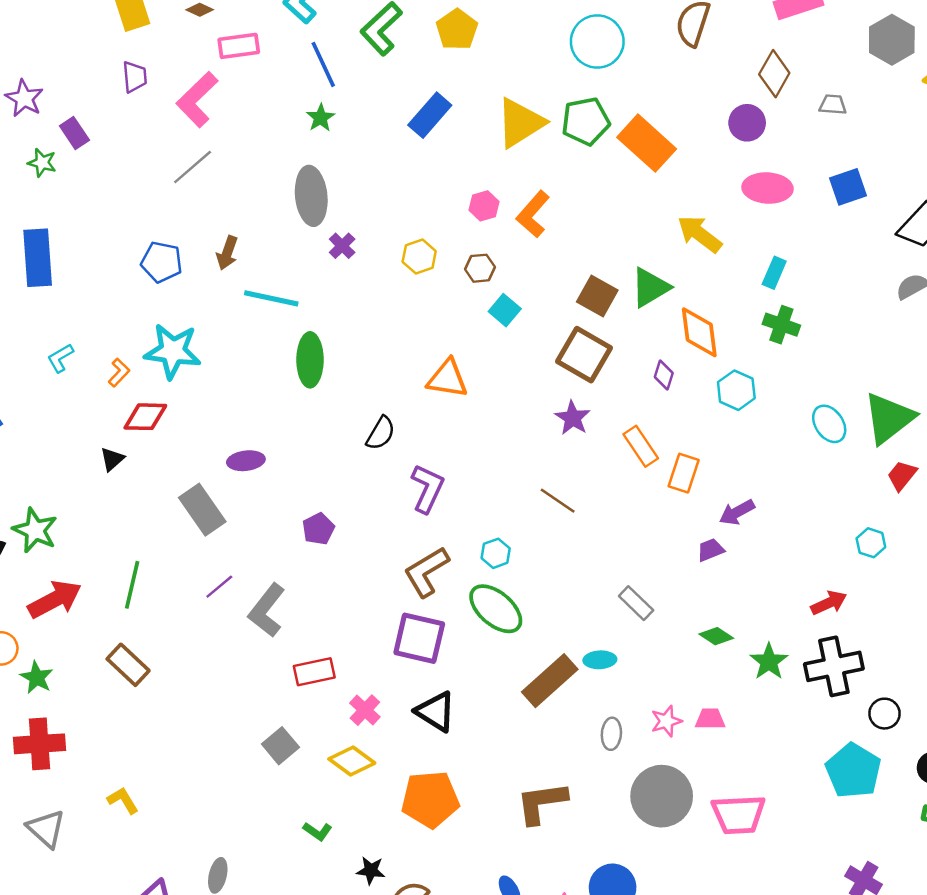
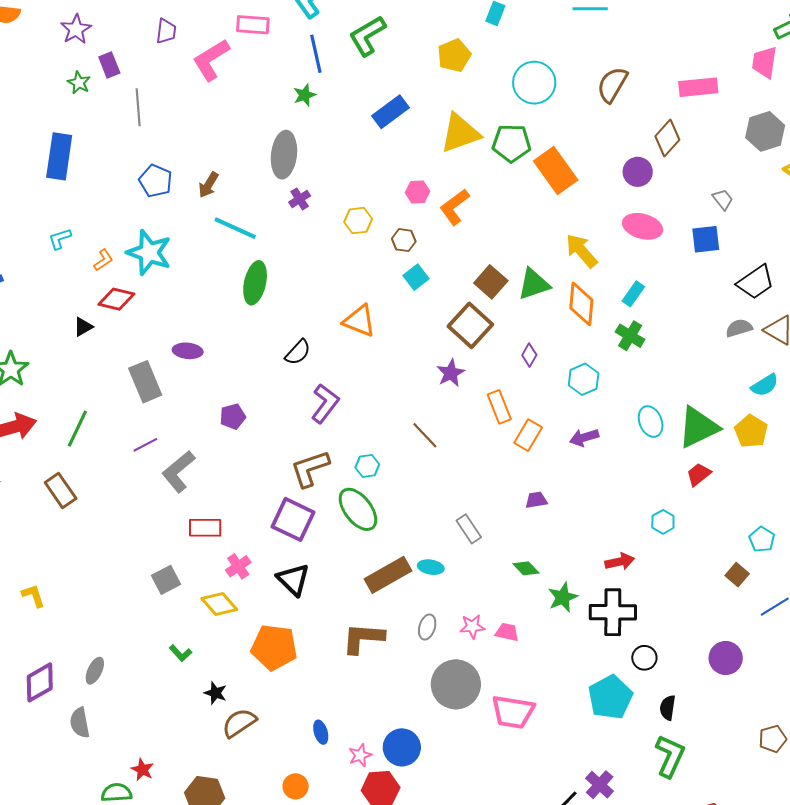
yellow pentagon: (457, 29) -> (454, 55), moved
gray trapezoid: (833, 105) -> (723, 199), moved, turned 35
gray line: (193, 167) -> (138, 107), moved, turned -66
orange diamond: (699, 332) -> (581, 304), moved
purple arrow: (737, 512) -> (584, 437), moved
brown L-shape: (542, 803) -> (363, 638), moved

